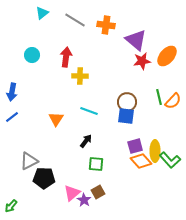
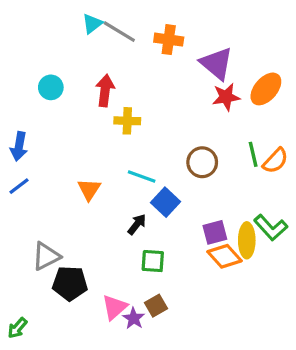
cyan triangle: (42, 13) -> (92, 24), moved
blue square: (126, 116) -> (166, 202), moved, turned 36
green L-shape: (170, 160) -> (271, 228), moved

